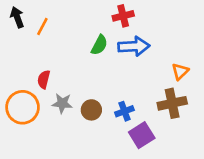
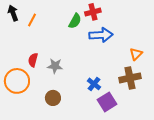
green semicircle: (99, 45) -> (75, 21), moved
gray star: (62, 103) -> (55, 66), moved
brown circle: (91, 110) -> (53, 98), moved
blue cross: (124, 111) -> (94, 84), turned -32

